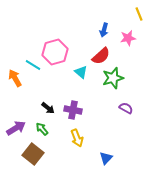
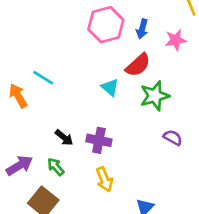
pink hexagon: (55, 52) -> (106, 25), moved

